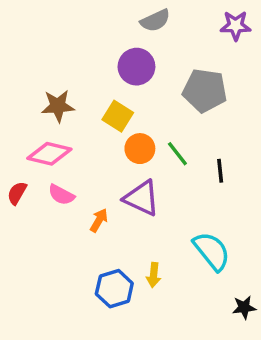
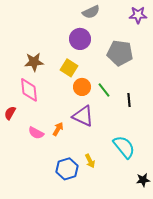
pink diamond: (49, 154) -> (29, 90), turned 70
pink semicircle: (61, 195) -> (36, 133), moved
yellow arrow: (154, 275) -> (90, 161), turned -32

